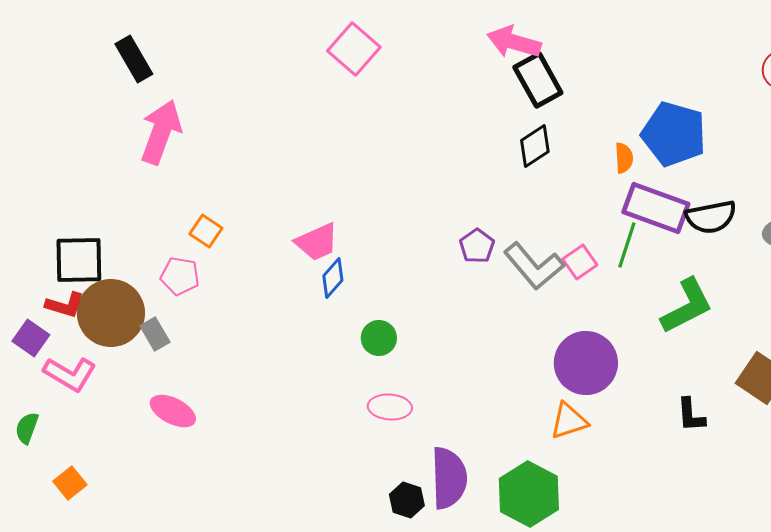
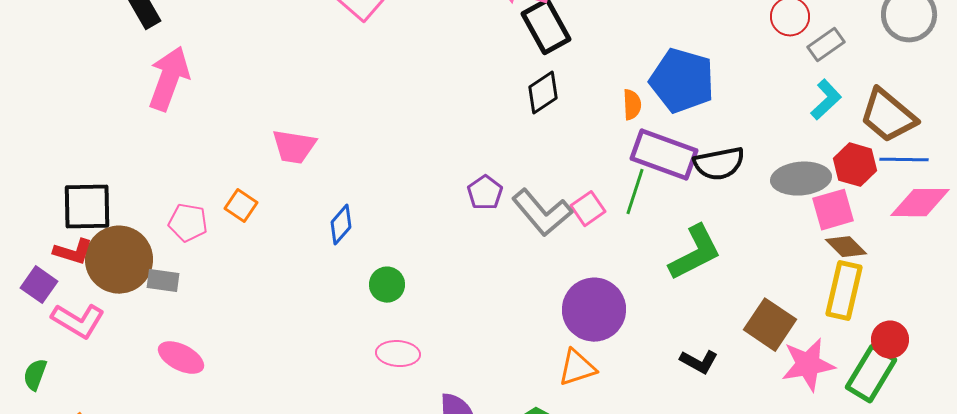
orange square: (206, 231) -> (241, 206), moved
pink trapezoid: (317, 242) -> (294, 147), moved, turned 33
gray rectangle: (155, 334) -> (163, 281), turned -52
black L-shape: (691, 415) -> (699, 362), turned -57

